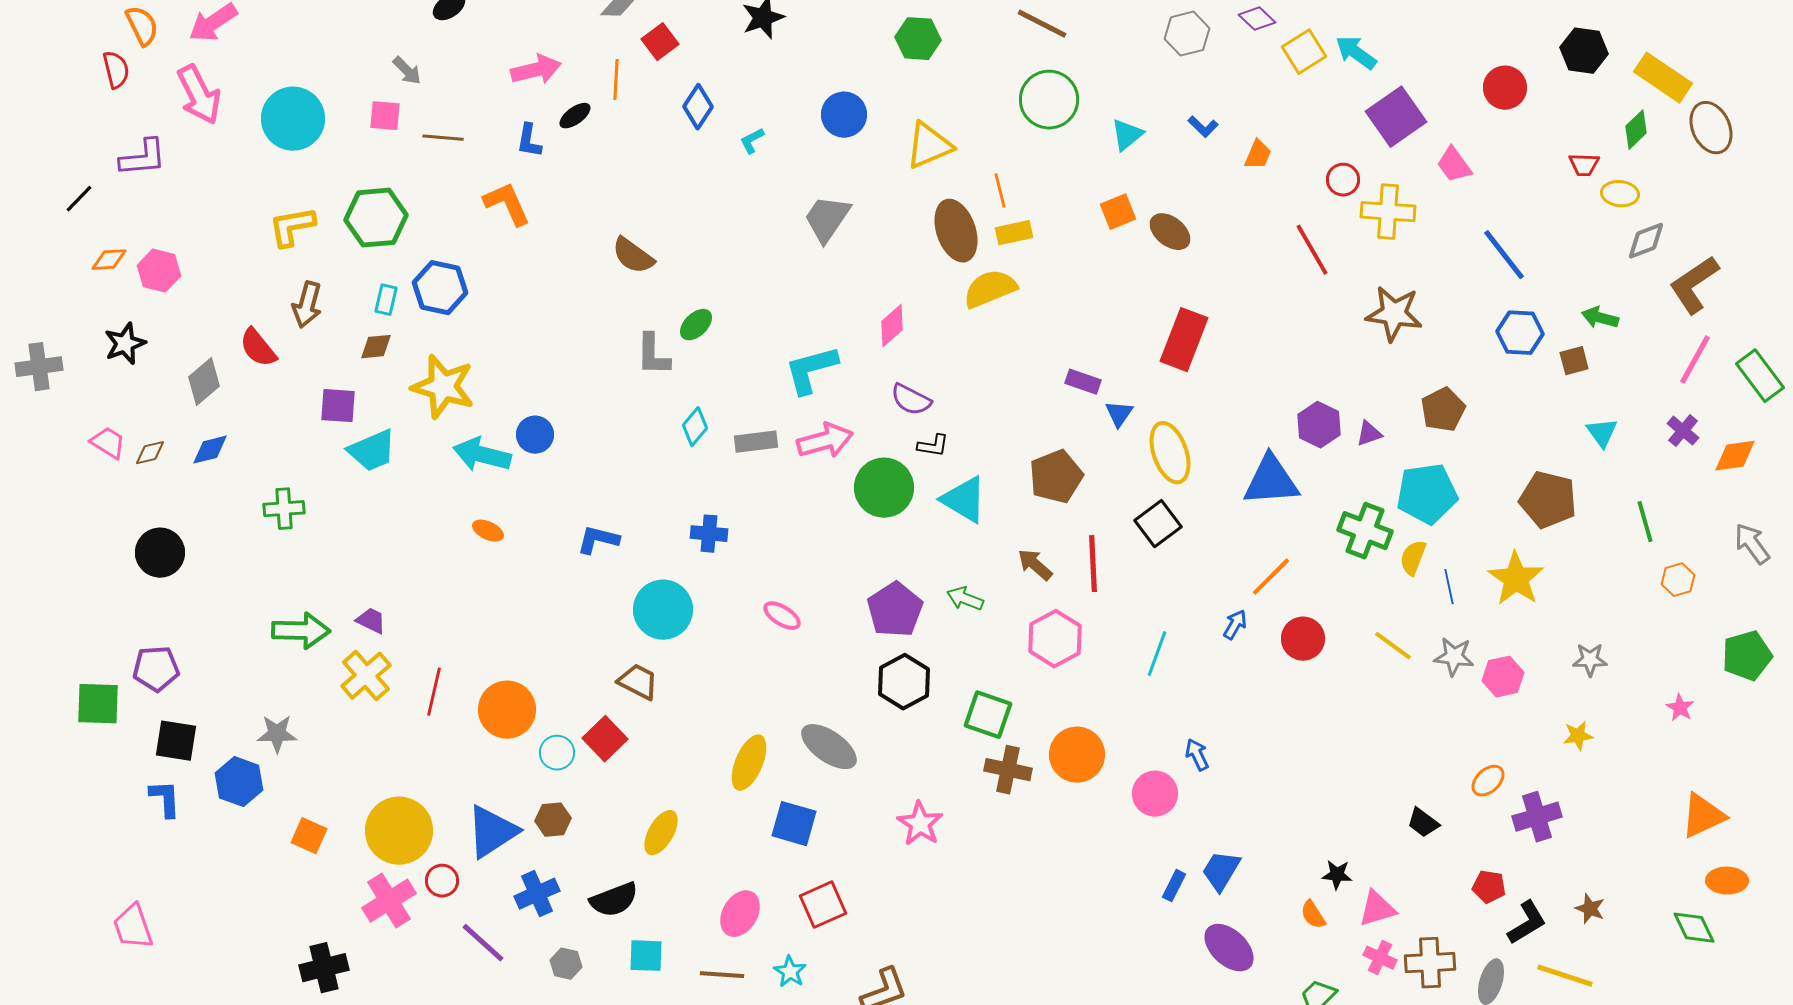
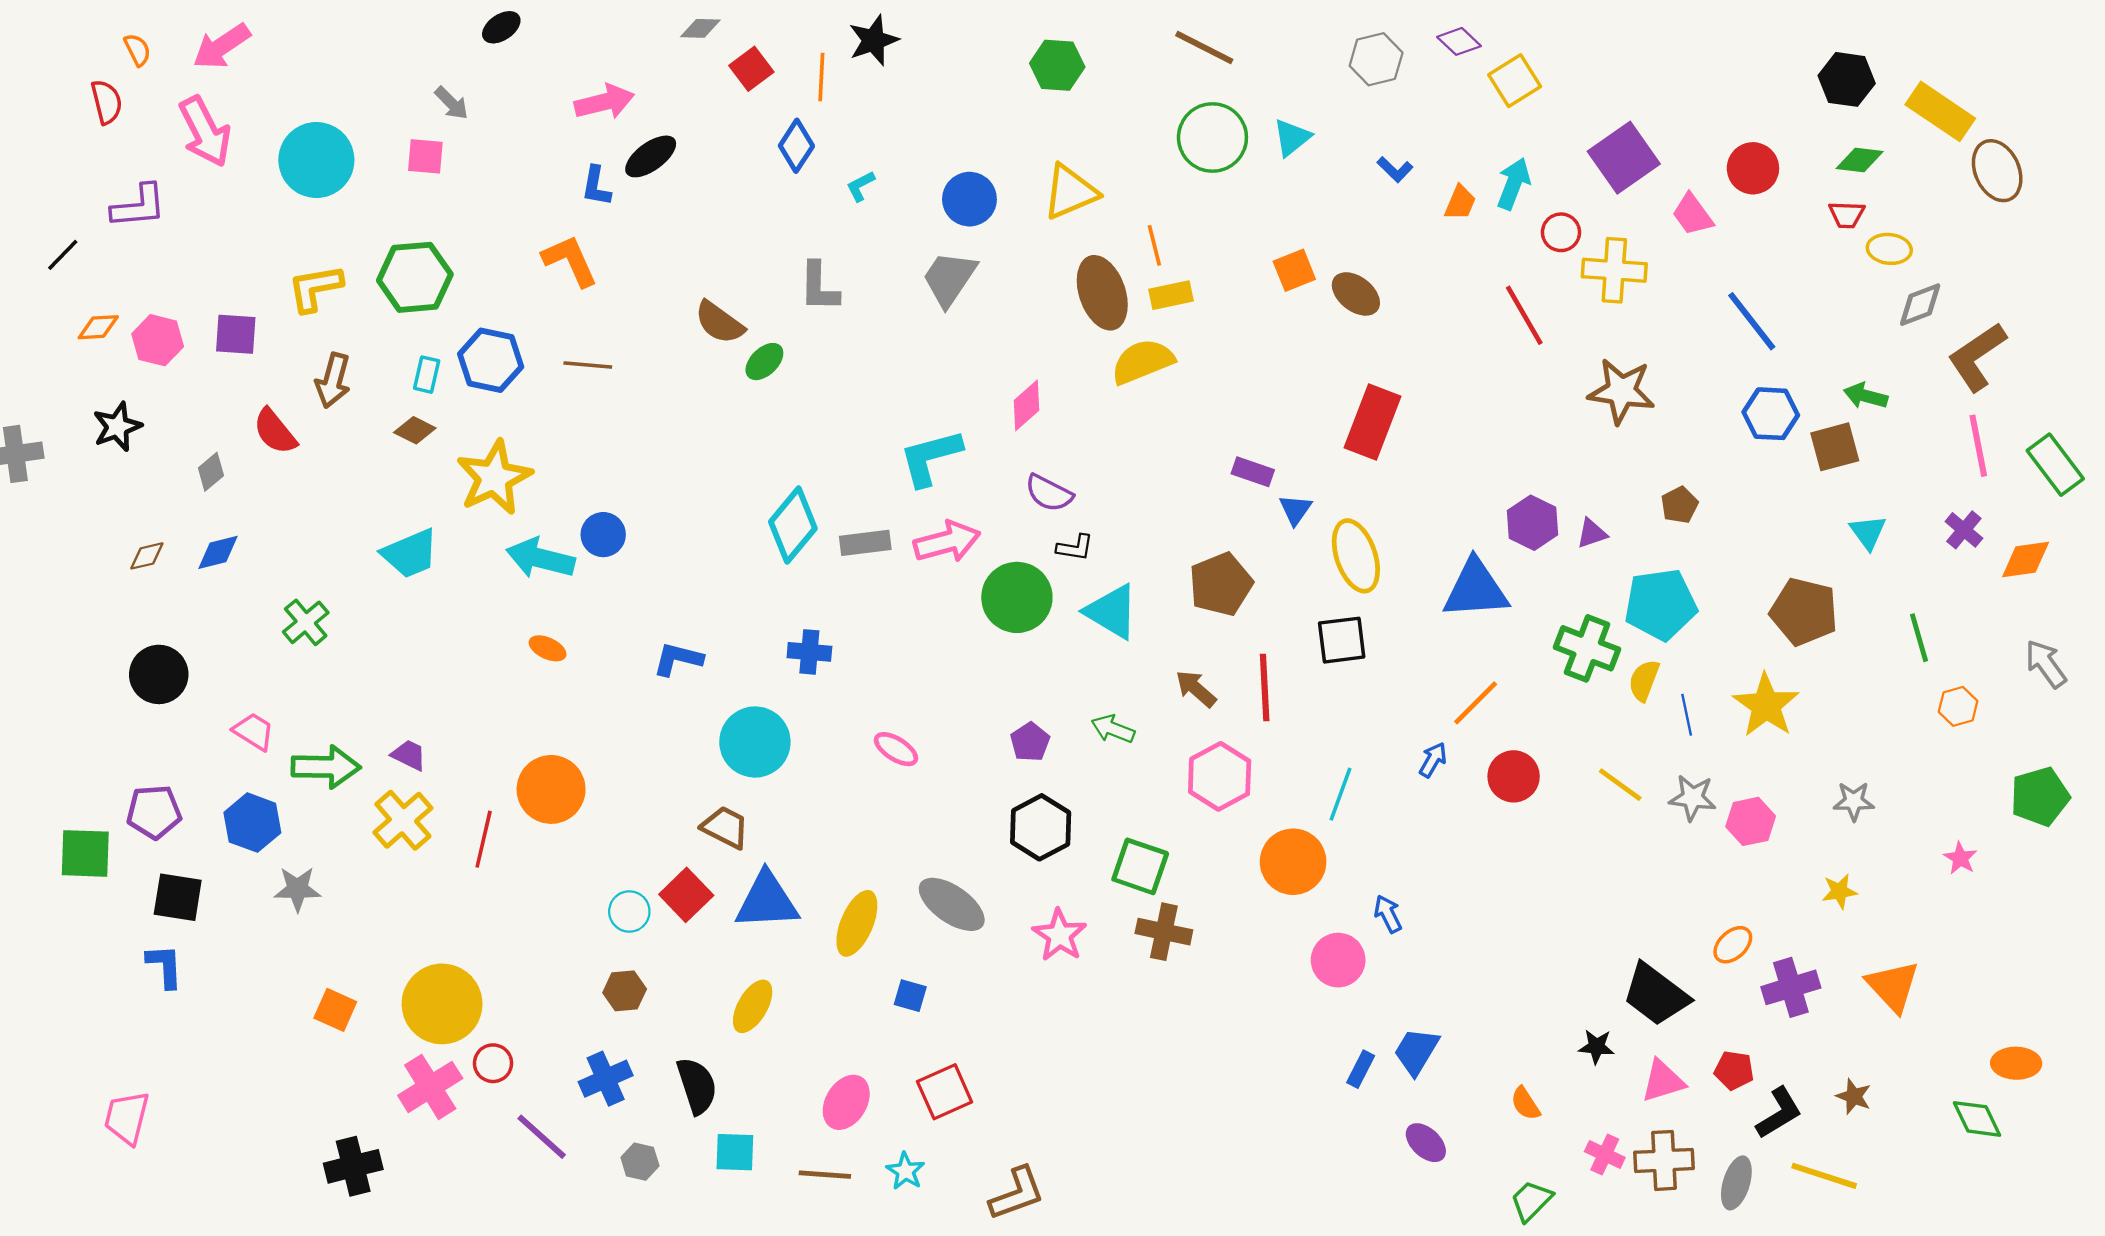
orange semicircle: (142, 26) -> (137, 50), size x0.7
cyan arrow: (1356, 53) -> (1514, 184), moved, turned 75
orange line: (616, 80) -> (821, 77), moved
red circle: (1505, 88) -> (1753, 168), moved
blue circle: (844, 115) -> (969, 199), moved
black ellipse: (575, 116) -> (651, 156), size x1.4
green diamond: (1636, 130) -> (1860, 160), moved, turned 51
cyan triangle: (1127, 135) -> (1292, 137), moved
brown line: (443, 138) -> (588, 365), moved
green ellipse: (696, 325) -> (764, 362), moved
brown diamond: (376, 347) -> (415, 430), turned 32
gray L-shape: (653, 355) -> (819, 287), moved
pink line: (1695, 360) -> (1978, 446), turned -40
brown square: (1574, 361) -> (1835, 447), size x1.4
gray diamond: (204, 382) -> (211, 472), size x0.7
yellow star: (443, 387) -> (494, 478), turned 30
purple square: (338, 406) -> (236, 334), moved
brown pentagon: (1443, 410) -> (1679, 505), size x0.7
cyan diamond: (695, 427) -> (793, 525), size x1.6
pink trapezoid: (108, 443) -> (254, 731), moved
green cross: (284, 509) -> (306, 622), turned -36
black square: (1158, 524) -> (1342, 640), turned 30
purple pentagon: (895, 610) -> (1030, 742), size x0.6
orange circle: (507, 710) -> (551, 789), moved
orange circle: (1077, 755) -> (1293, 862), moved
blue hexagon: (239, 782) -> (252, 823), moved
orange triangle: (1703, 816) -> (1893, 986), moved, turned -48
black trapezoid: (1423, 823) -> (1656, 994), size x1.8
blue square: (794, 824) -> (910, 996), size x0.6
pink star: (920, 824) -> (1060, 935), moved
blue triangle: (492, 832) -> (767, 901), moved, turned 30
black star: (1337, 875) -> (1597, 1047), moved
black semicircle: (614, 900) -> (697, 1086), turned -87
pink triangle: (1377, 909) -> (1663, 1081), moved
pink trapezoid: (133, 927) -> (127, 1118), turned 33
purple ellipse: (1229, 948) -> (1426, 1143), size x0.7

